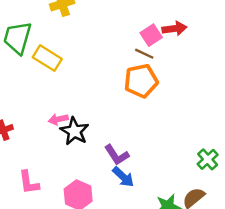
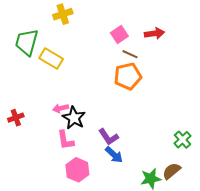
pink square: (151, 35) -> (119, 34), moved
pink L-shape: (29, 182) -> (66, 140), moved

